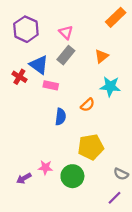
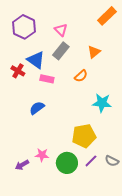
cyan star: (110, 86) -> (102, 103), moved
orange semicircle: (88, 105) -> (81, 76), moved
blue semicircle: (61, 117) -> (37, 108), moved, turned -133
purple line: (115, 198) -> (91, 161), moved

